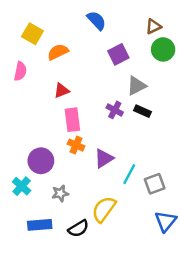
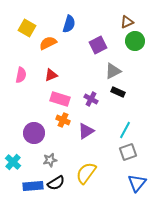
blue semicircle: (97, 20) -> (69, 24), moved, turned 60
pink semicircle: (20, 71) -> (21, 75), moved
purple cross: (115, 110) -> (91, 99), moved
pink rectangle: (72, 120) -> (60, 99), turned -66
cyan line: (129, 174) -> (125, 130), moved
cyan cross: (22, 186) -> (13, 162), moved
black semicircle: (78, 229) -> (56, 183), moved

